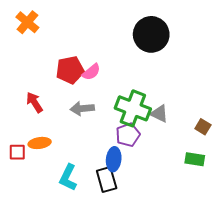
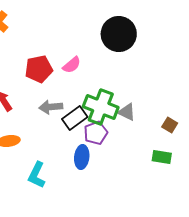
pink semicircle: (91, 72) -> (72, 65), moved
black rectangle: (107, 180) -> (75, 118), moved, turned 70

